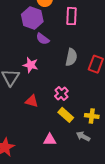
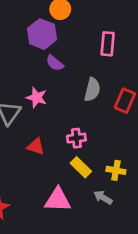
pink rectangle: (72, 16) -> (108, 44), moved
pink cross: (61, 94) -> (76, 138), turned 32
pink triangle: (50, 140) -> (58, 200), size x1.5

